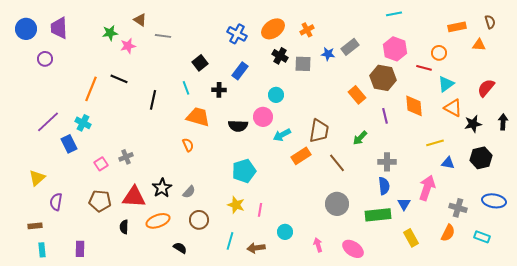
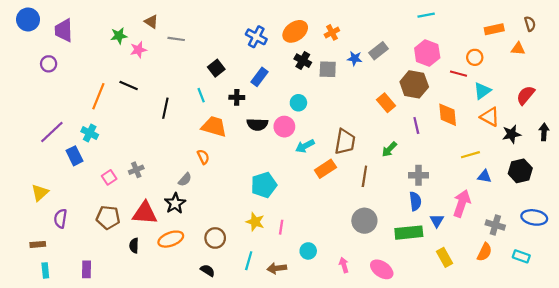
blue circle: (26, 29) -> (28, 19), moved
black semicircle: (238, 126) -> (257, 124), moved
brown line: (337, 163) -> (364, 176), turned 48
gray semicircle: (189, 192) -> (185, 180), moved
black semicircle: (180, 248) -> (208, 270), moved

